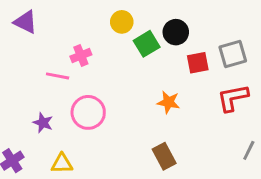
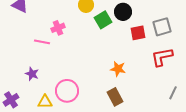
orange star: (168, 102) -> (118, 69), moved
pink circle: (88, 112) -> (67, 91), moved

